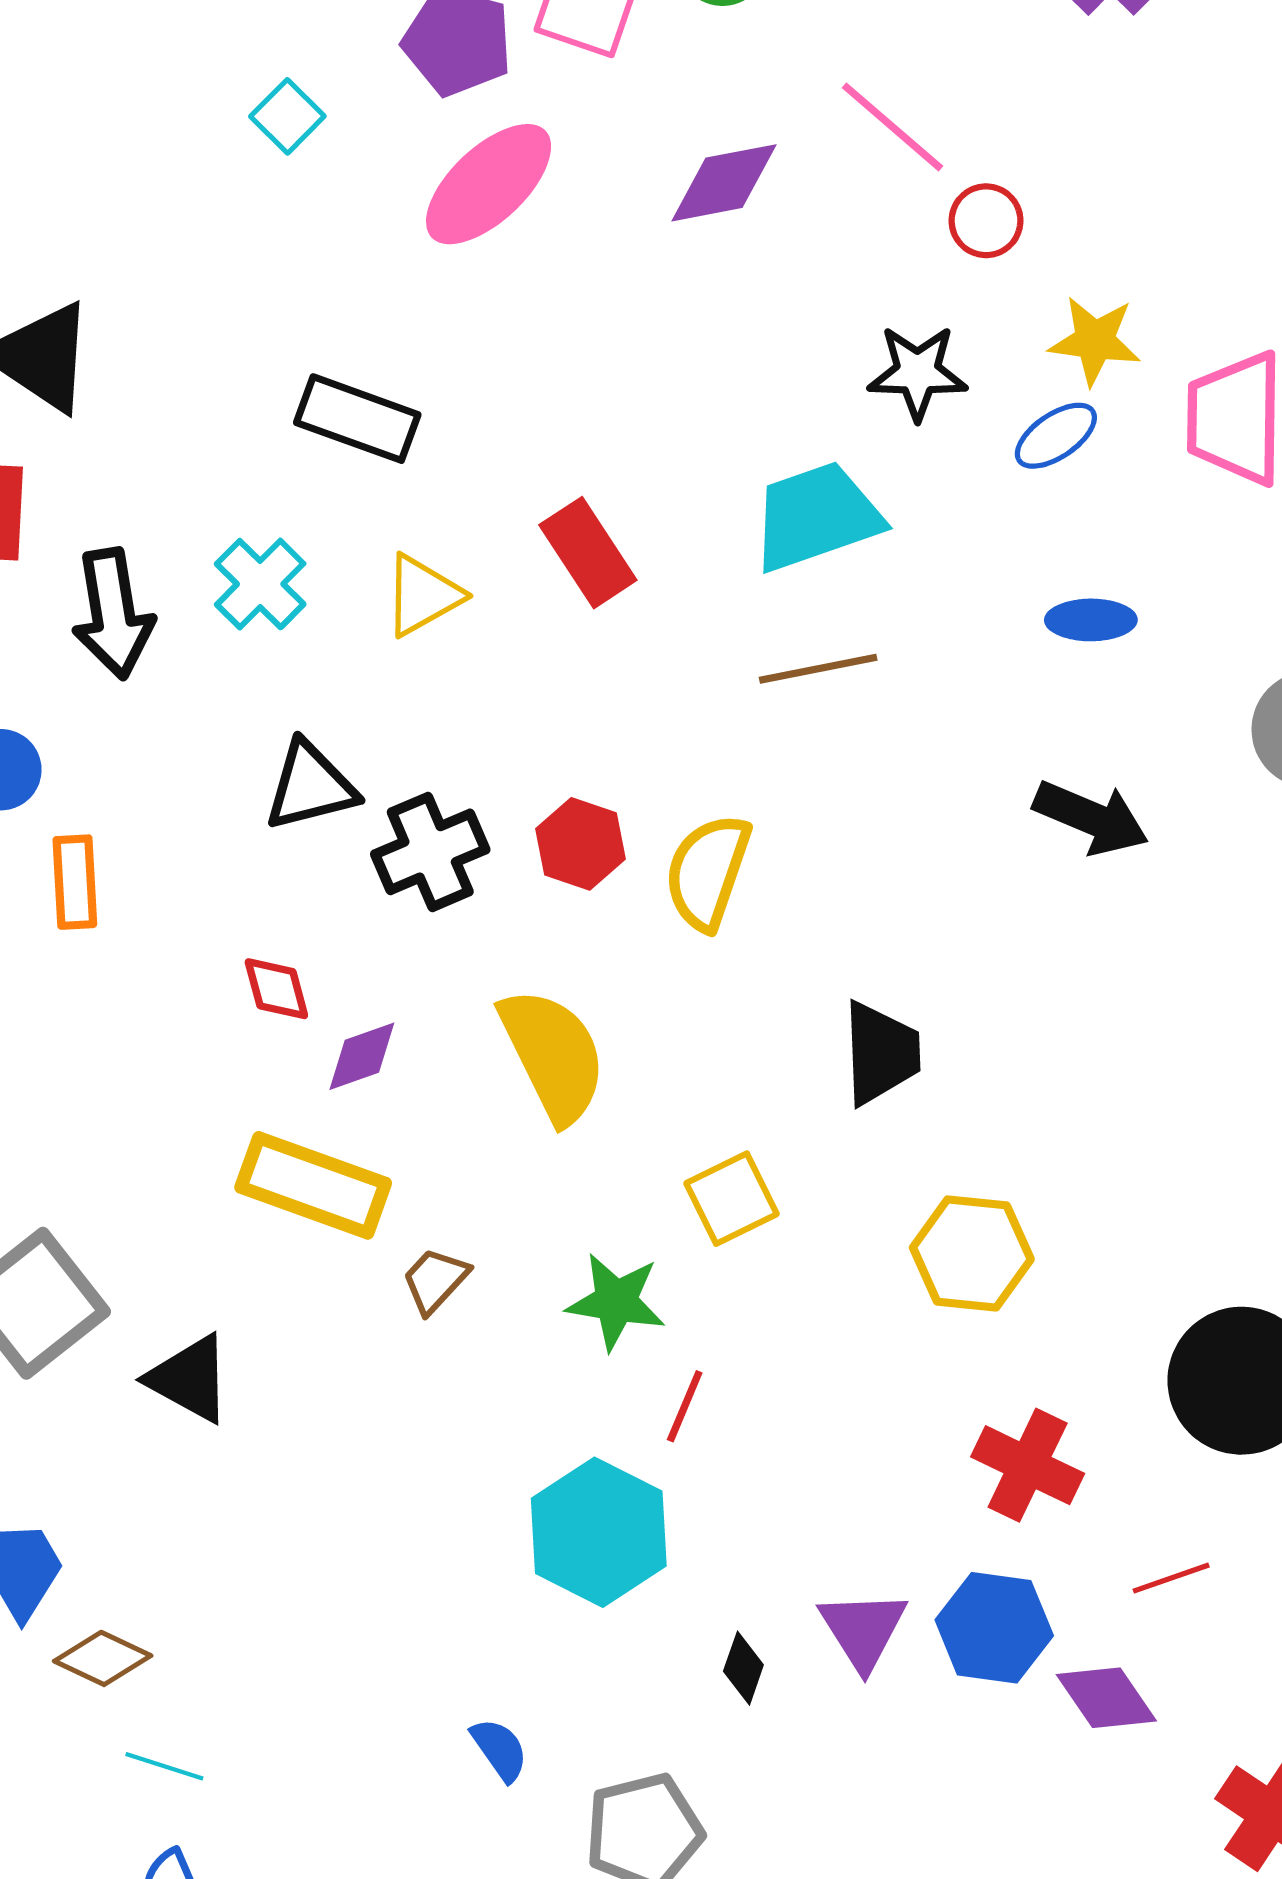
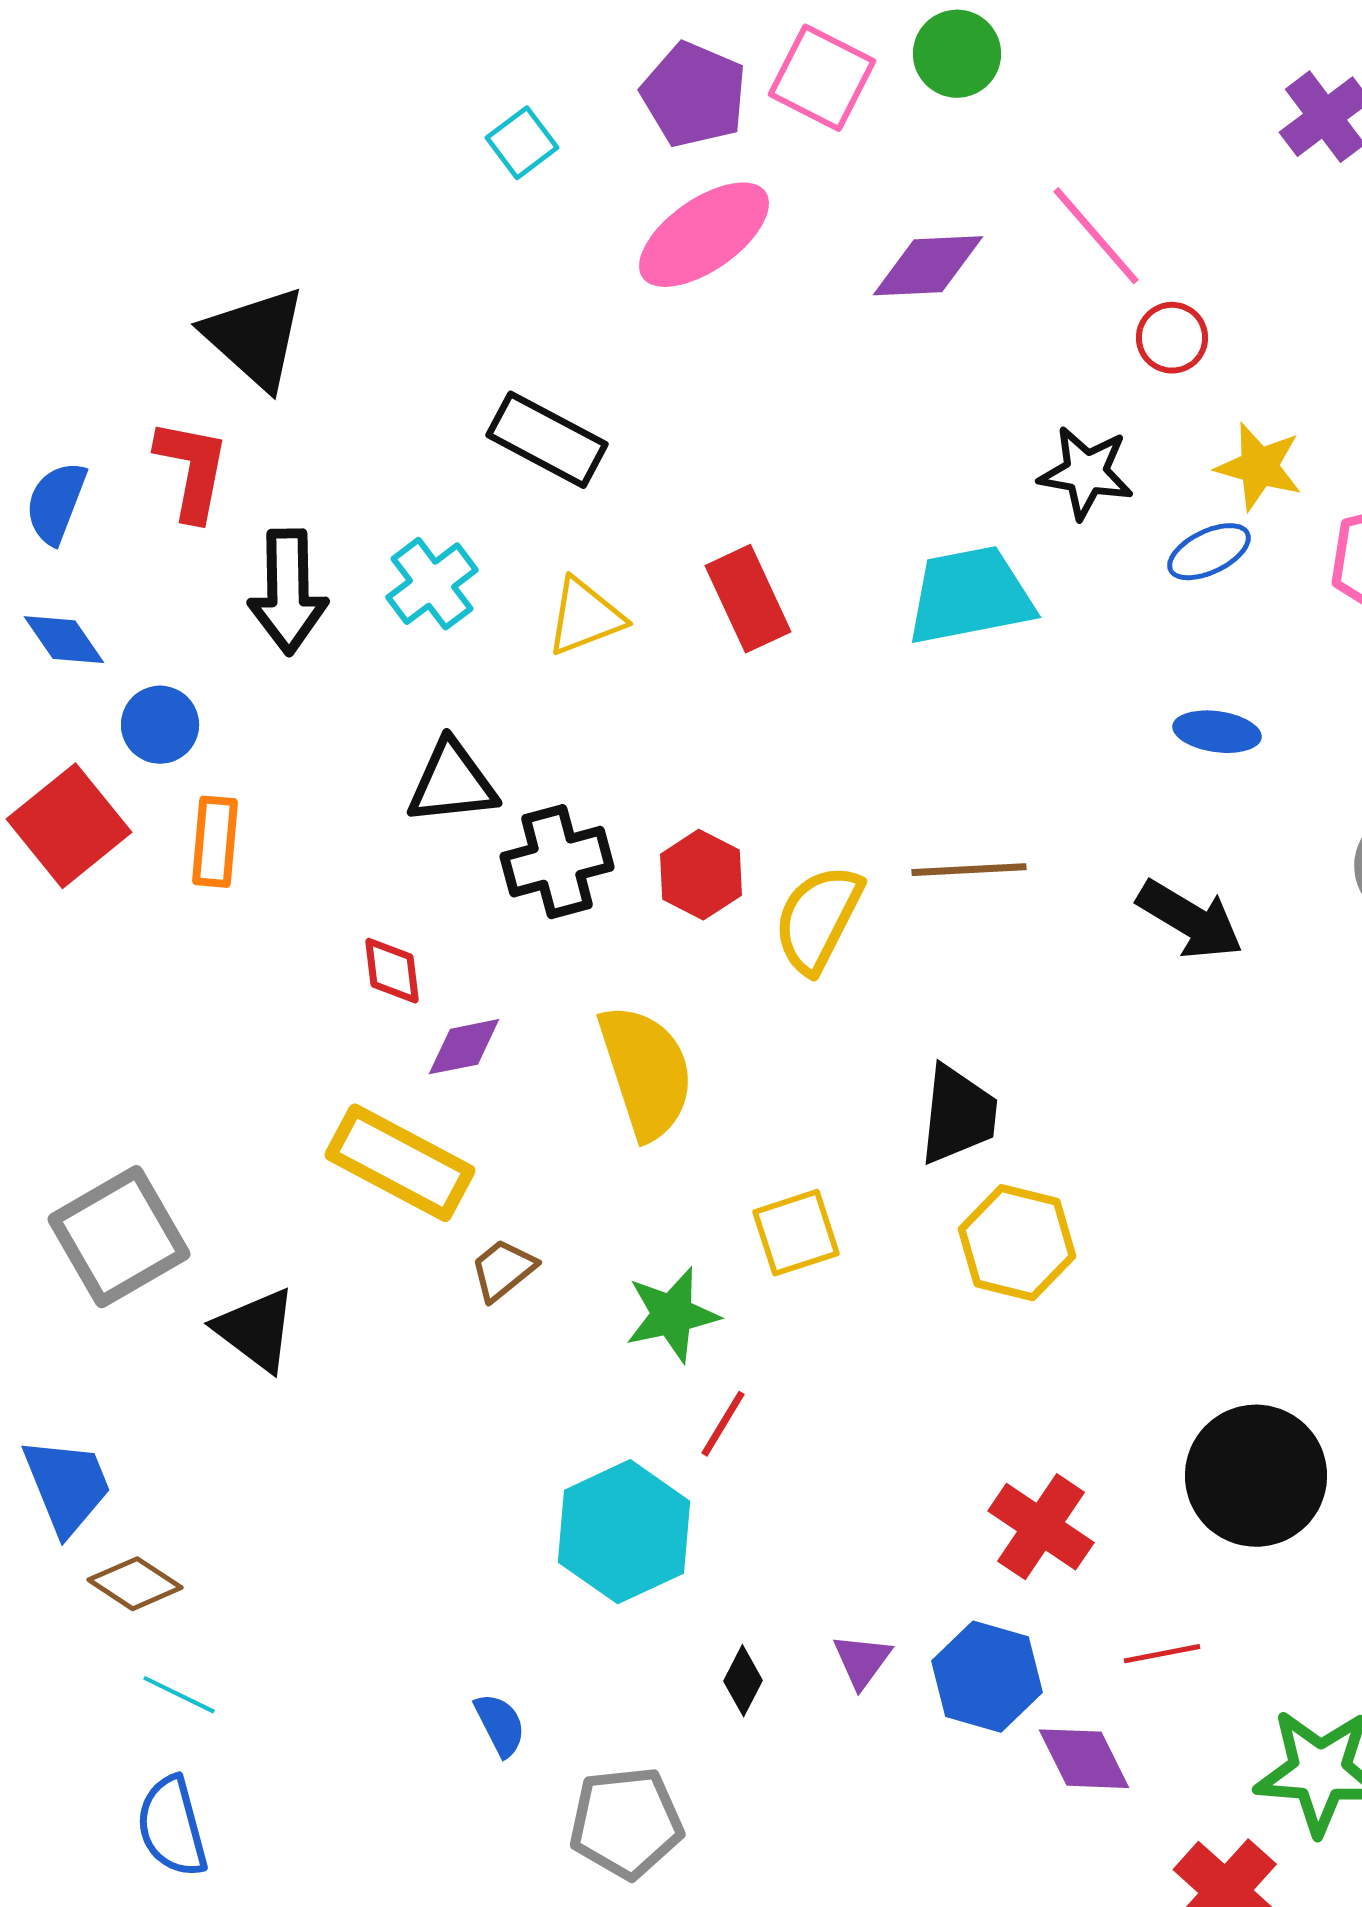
brown line: (818, 669) -> (969, 870), moved
yellow hexagon: (972, 1253) -> (1017, 1243), moved
green star: (616, 1302) -> (672, 1315), turned -30
purple triangle: (863, 1630) -> (862, 1661), size x0.7

